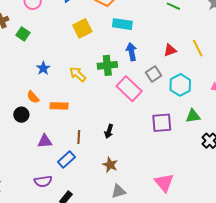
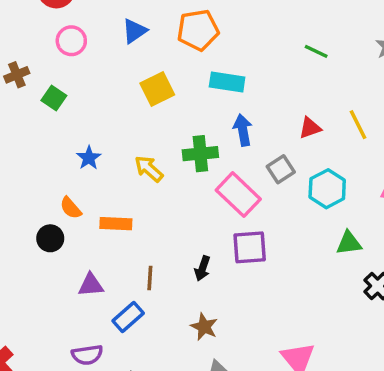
purple square: (162, 123) -> (250, 247), moved

